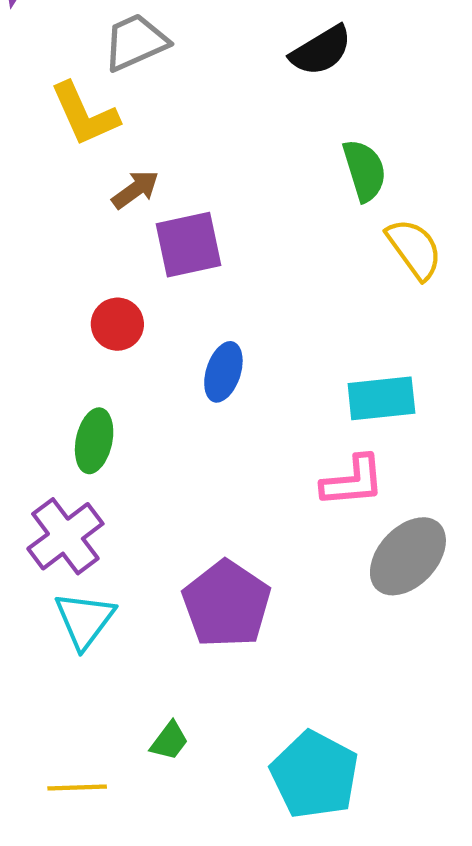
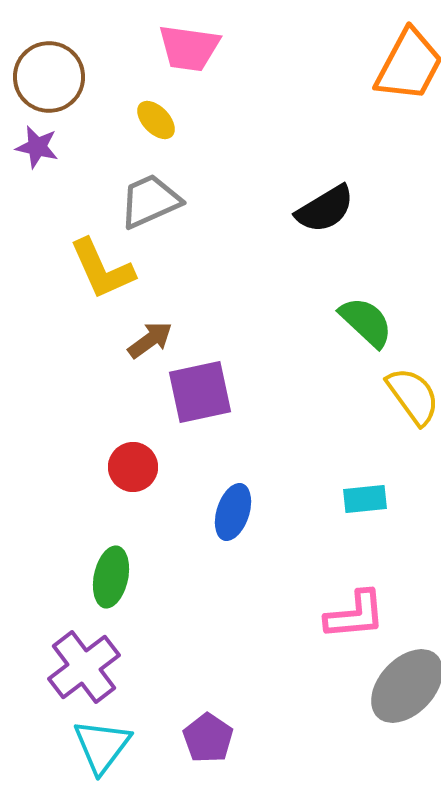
green semicircle: (364, 170) -> (366, 322), turned -30
cyan rectangle: (381, 398) -> (365, 499), moved, size x0.7
purple pentagon: (227, 604) -> (208, 738), moved, size x0.6

